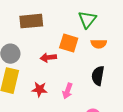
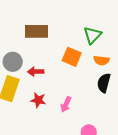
red arrow: (48, 58) -> (36, 72), moved
black semicircle: (98, 76) -> (104, 83), moved

